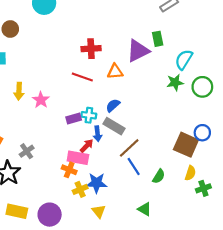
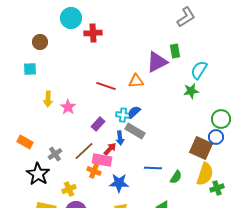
red cross: (91, 49) -> (93, 33), moved
green circle: (202, 87) -> (221, 119), moved
cyan cross: (89, 115) -> (123, 115), moved
purple rectangle: (74, 118) -> (98, 124), turned -32
brown line: (129, 148) -> (84, 151), moved
blue line: (134, 167) -> (153, 168), turned -54
yellow semicircle: (190, 173) -> (205, 174), size x1.6
yellow cross: (80, 189) -> (69, 189), moved

